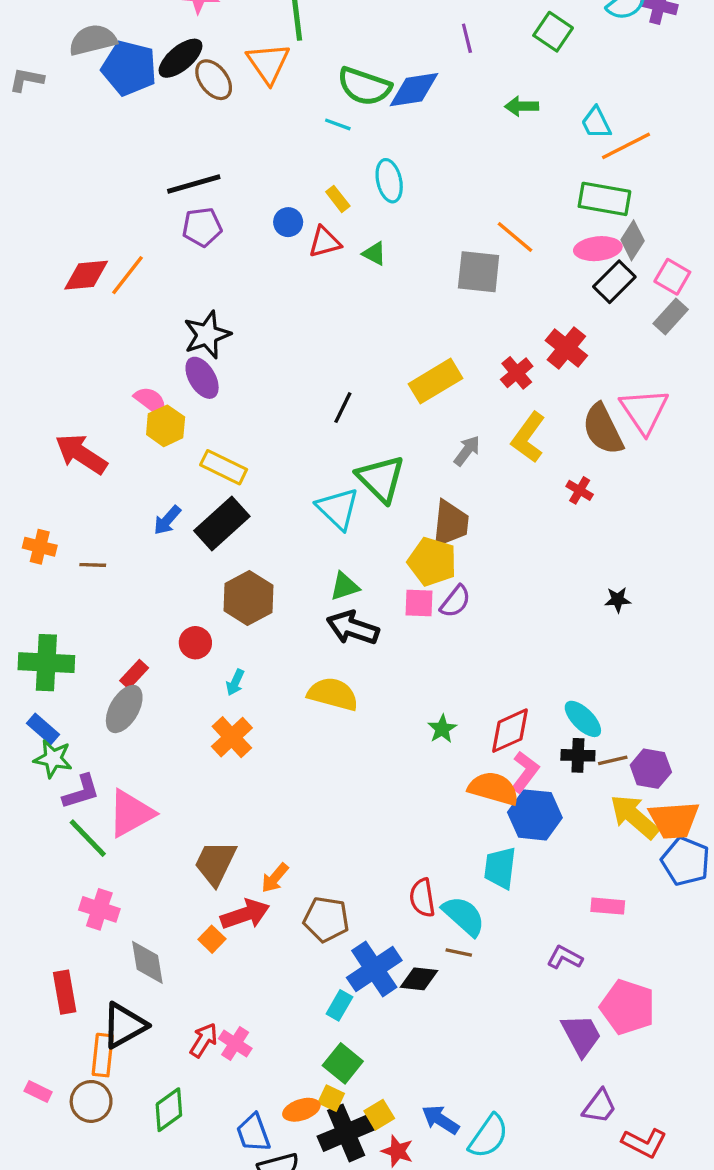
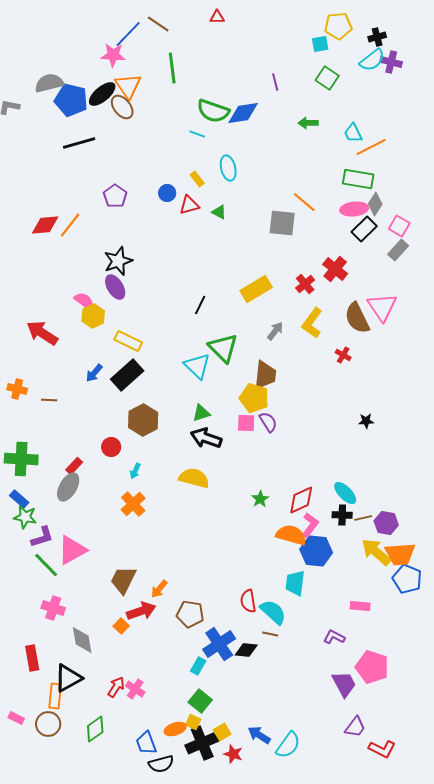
orange triangle: (268, 63) -> (128, 86), moved
black line: (194, 184) -> (79, 143), moved
purple pentagon: (202, 227) -> (115, 196), turned -30
purple semicircle: (455, 601) -> (268, 422), turned -70

